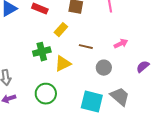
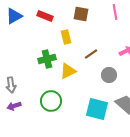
yellow rectangle: (61, 30) -> (66, 37), turned -56
brown line: (86, 47) -> (91, 54), turned -48

